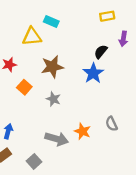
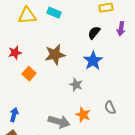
yellow triangle: (32, 37) -> (27, 16), moved
black semicircle: (101, 52) -> (94, 33), moved
gray star: (53, 99) -> (76, 85), moved

